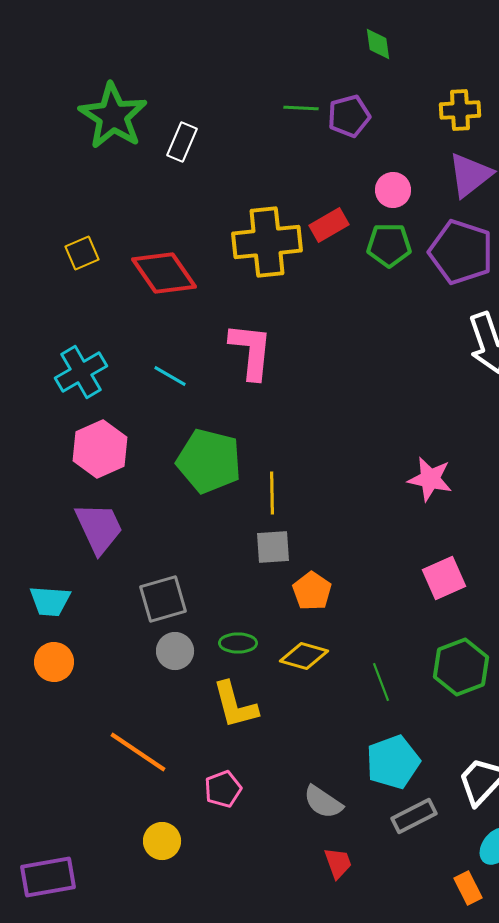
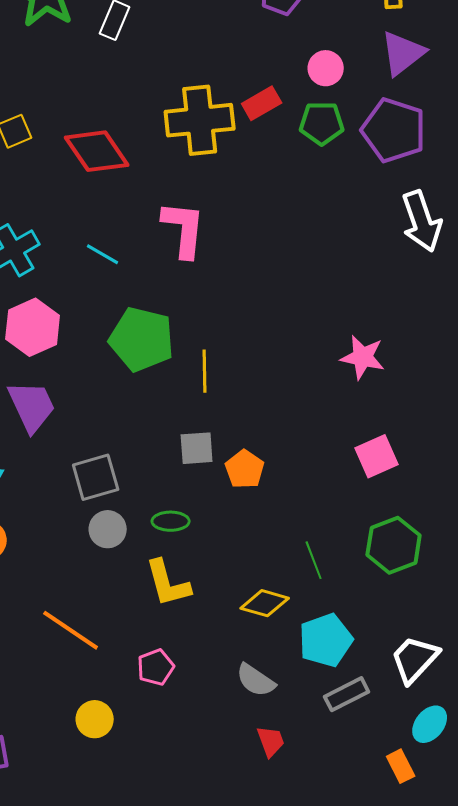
gray square: (273, 547) -> (197, 448), moved
yellow diamond: (304, 656) -> (265, 603), moved

